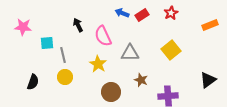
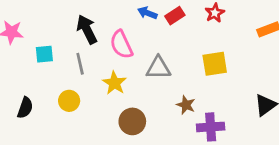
black arrow: (78, 25) -> (87, 29), size x1.5
yellow square: (171, 50) -> (215, 64), turned 30
gray line: (63, 55) -> (80, 64), moved
brown star: (141, 80) -> (186, 105), moved

